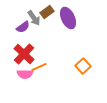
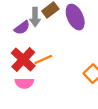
gray arrow: (34, 18) -> (35, 17), turned 35
orange line: (39, 67) -> (43, 60), moved

